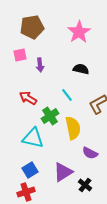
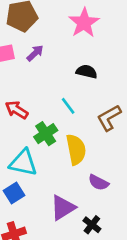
purple arrow: (40, 65) -> (35, 53), moved, turned -128
blue square: (30, 170) -> (14, 193), moved

